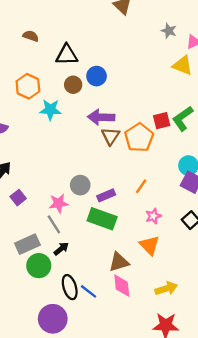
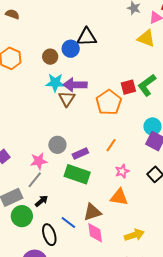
black triangle: (67, 55) -> (87, 37), moved
cyan star: (50, 110) -> (55, 83), moved
brown triangle: (110, 136) -> (67, 99), moved
gray line: (54, 224) -> (35, 180), turned 72
orange triangle: (149, 245) -> (119, 197), turned -36
blue line: (89, 291) -> (68, 222), moved

